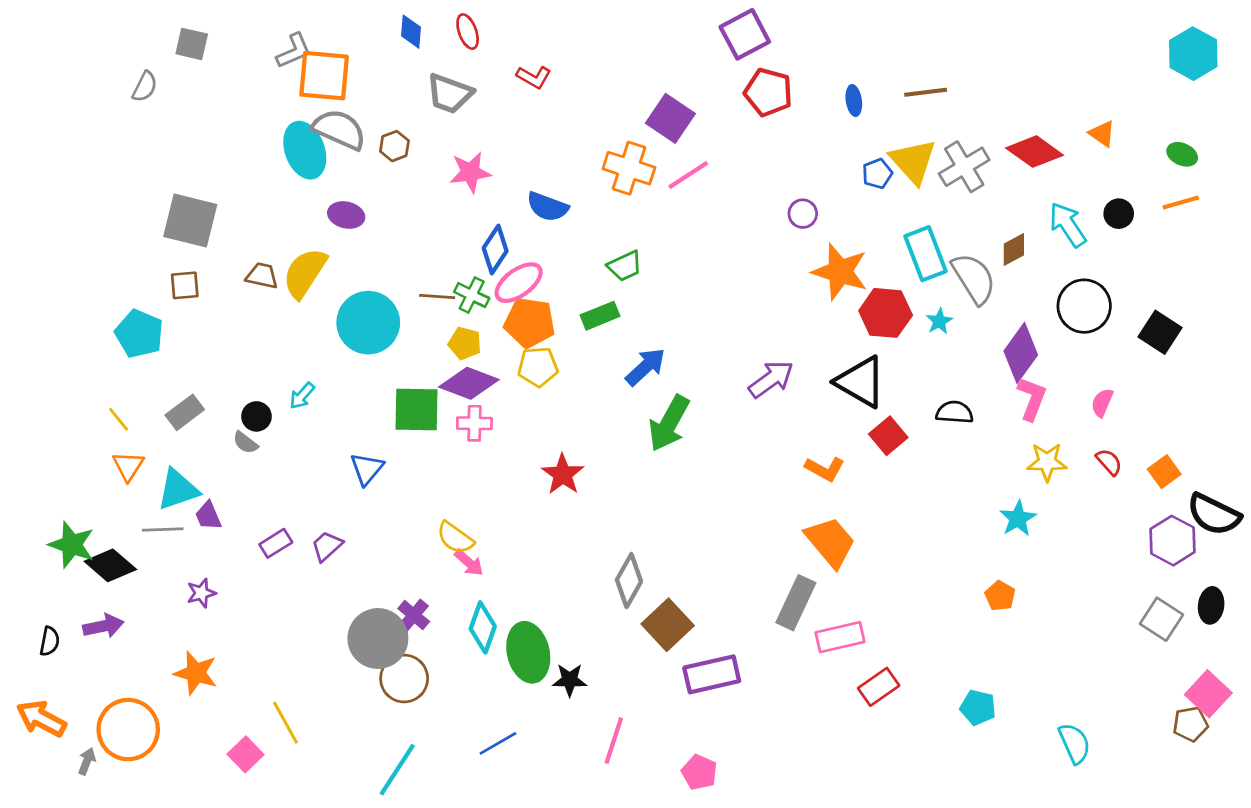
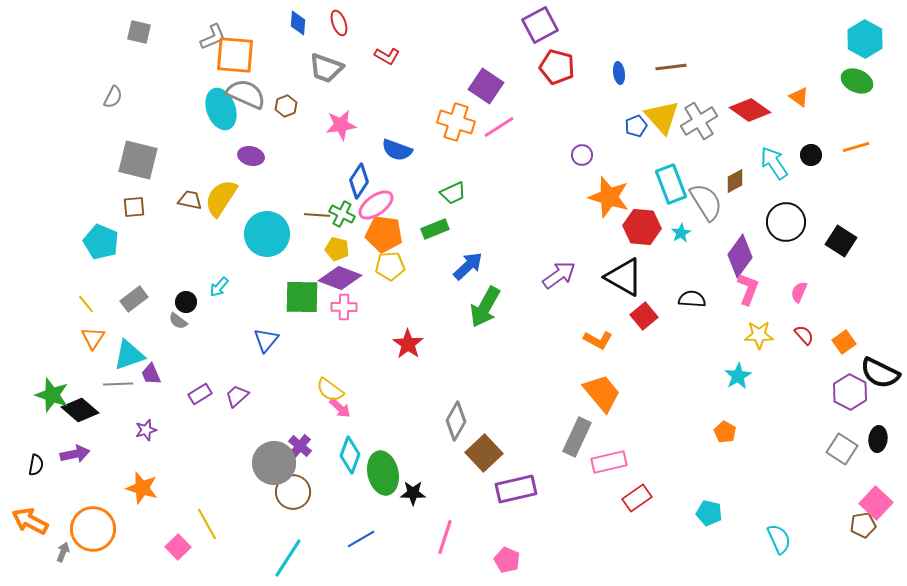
gray semicircle: (145, 87) -> (113, 97), moved
green ellipse: (1182, 154) -> (857, 81), moved, size x1.4

